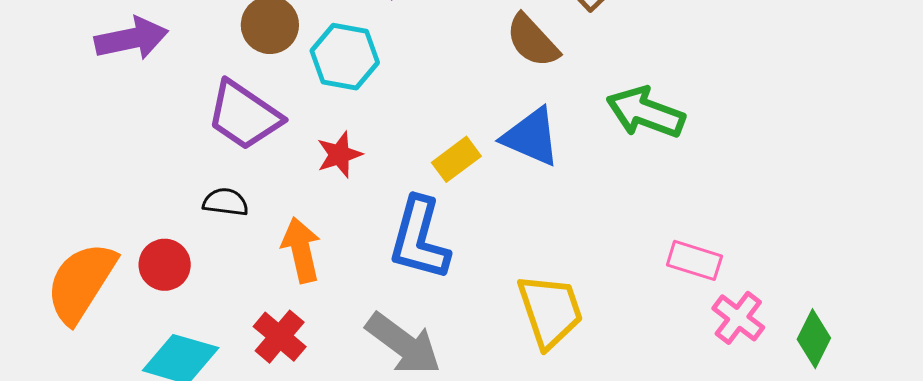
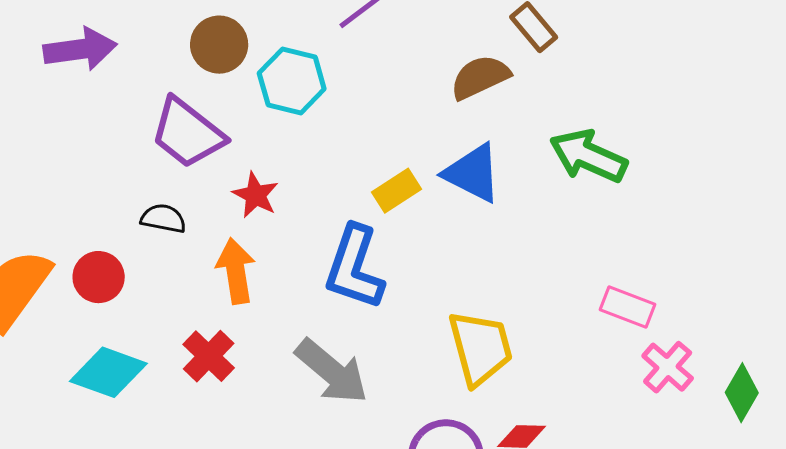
brown semicircle: (532, 41) -> (480, 77), turned 104
red star: (339, 155) -> (256, 195), moved, turned -30

